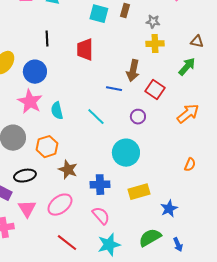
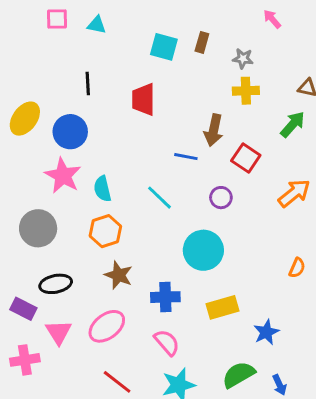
orange hexagon: (47, 147) -> (105, 231), moved

